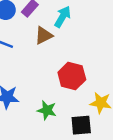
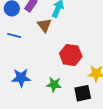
brown triangle: (44, 35) -> (44, 25), turned -35

